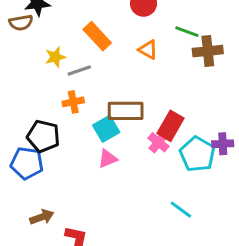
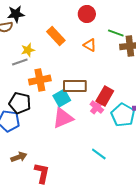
gray line: (79, 70) -> (20, 62), moved
orange cross: (73, 102) -> (40, 80), size x1.5
pink triangle: (108, 159) -> (63, 118), size x1.6
cyan line: (181, 210) -> (99, 154), moved

